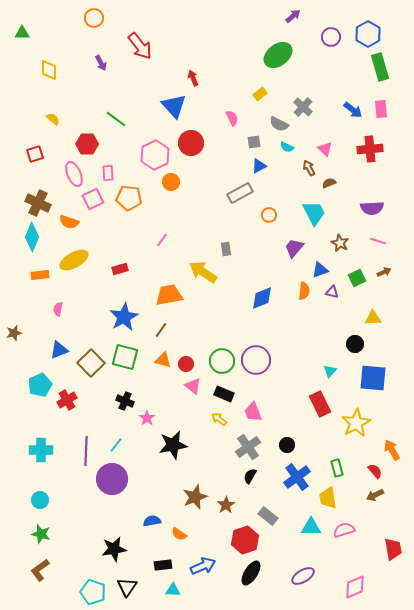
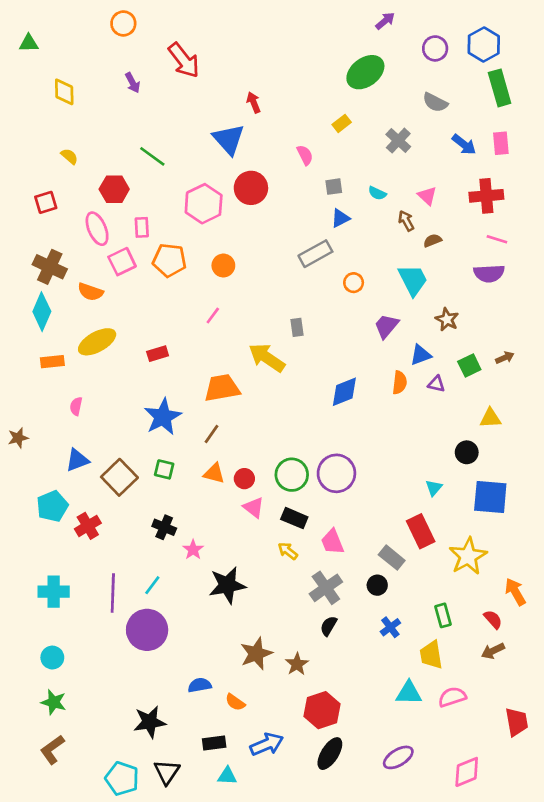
gray semicircle: (279, 124) -> (435, 102), moved
orange circle: (171, 182) -> (223, 266), moved
pink line: (378, 241) -> (497, 239), moved
green square: (125, 357) -> (164, 469), size x0.6
blue cross: (297, 477) -> (390, 627), size x0.6
gray rectangle: (268, 516) -> (392, 558), moved

